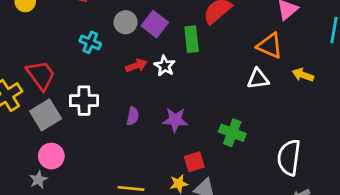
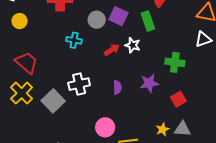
red trapezoid: (41, 75) -> (26, 63), moved
green cross: (232, 133) -> (175, 62), moved
pink circle: (51, 156) -> (105, 127), moved
red square: (194, 162) -> (178, 99), moved

